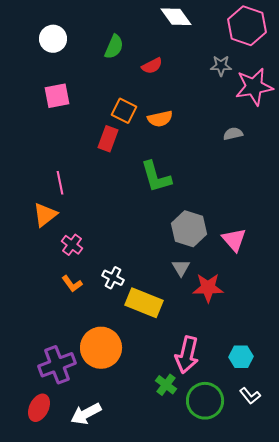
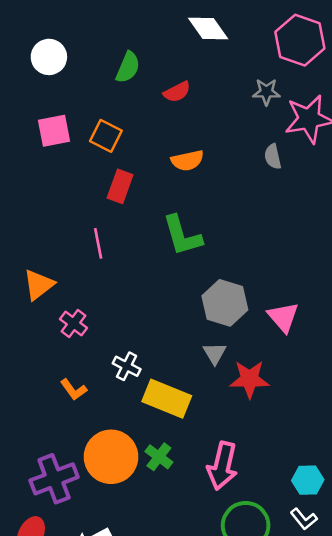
orange square: (124, 111) -> (106, 136), moved
gray semicircle: (233, 134) -> (273, 157), moved, turned -90
pink line: (60, 183) -> (98, 243), moved
orange L-shape: (72, 284) -> (73, 390), moved
cyan hexagon: (241, 357) -> (308, 480), moved
green cross: (166, 385) -> (159, 457), moved

